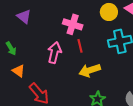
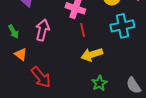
pink arrow: (54, 53) -> (43, 30), moved

